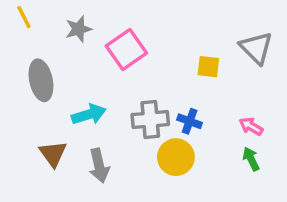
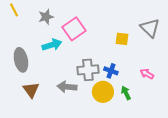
gray ellipse: (41, 80) -> (21, 60), moved
cyan arrow: (89, 114) -> (52, 45), moved
green arrow: (251, 159) -> (126, 93), moved
gray arrow: (99, 166) -> (67, 87), moved, turned 108

